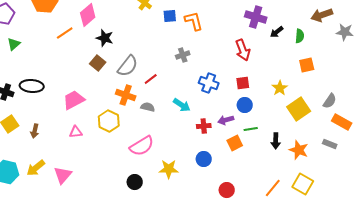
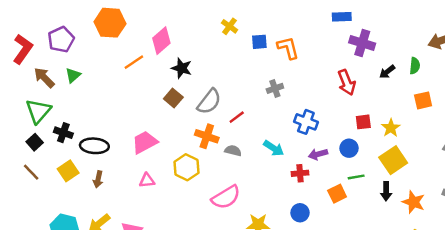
black arrow: (277, 32) -> (387, 72), moved
red square: (243, 83) -> (363, 122), moved
black ellipse: (32, 86) -> (94, 146), moved
yellow square: (299, 109) -> (393, 160), moved
purple arrow: (226, 120) -> (318, 154), moved

